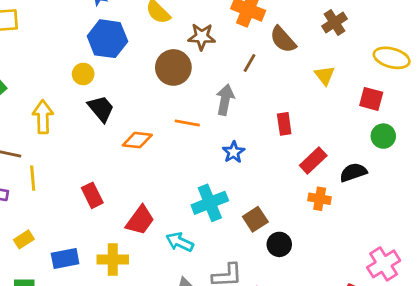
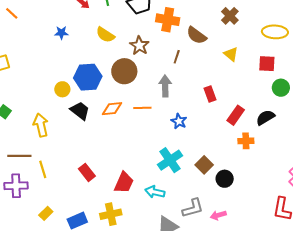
brown star: (202, 37) -> (139, 46), turned -30
blue hexagon: (107, 39) -> (88, 77), moved
orange diamond: (137, 140) -> (112, 109), moved

